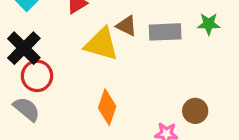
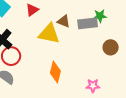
green star: (209, 24) -> (100, 16), moved
brown circle: (195, 111) -> (111, 47), moved

